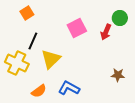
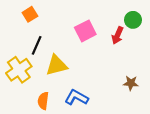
yellow triangle: (51, 59) -> (57, 65), turned 30
yellow cross: (17, 63) -> (19, 70), turned 30
orange semicircle: (39, 91) -> (43, 101), turned 133

